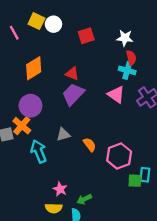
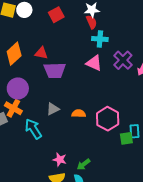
red semicircle: (131, 58) -> (92, 22), moved
red triangle: (72, 74) -> (41, 53), moved
purple trapezoid: (73, 94) -> (55, 70), turned -125
orange semicircle: (90, 145) -> (79, 114), turned -40

